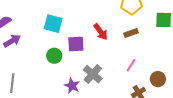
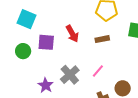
gray cross: (93, 74) -> (70, 75), moved
purple star: (72, 86) -> (46, 85), moved

